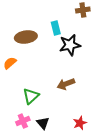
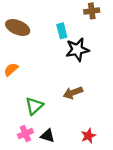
brown ellipse: (26, 37) -> (18, 27), moved, turned 30
black triangle: (43, 123) -> (47, 136), turned -32

